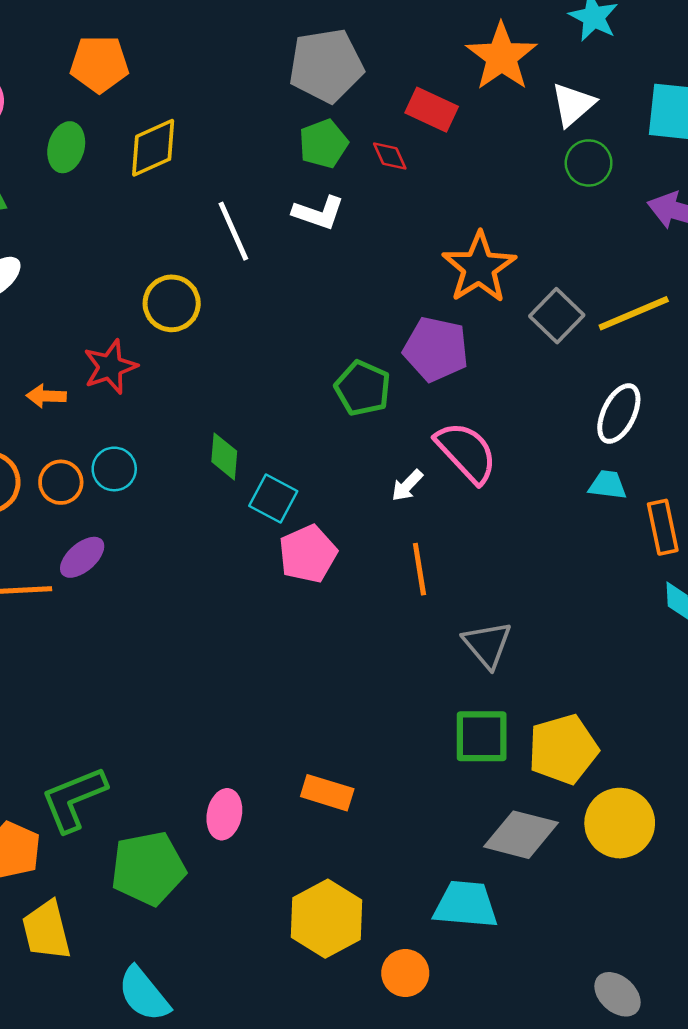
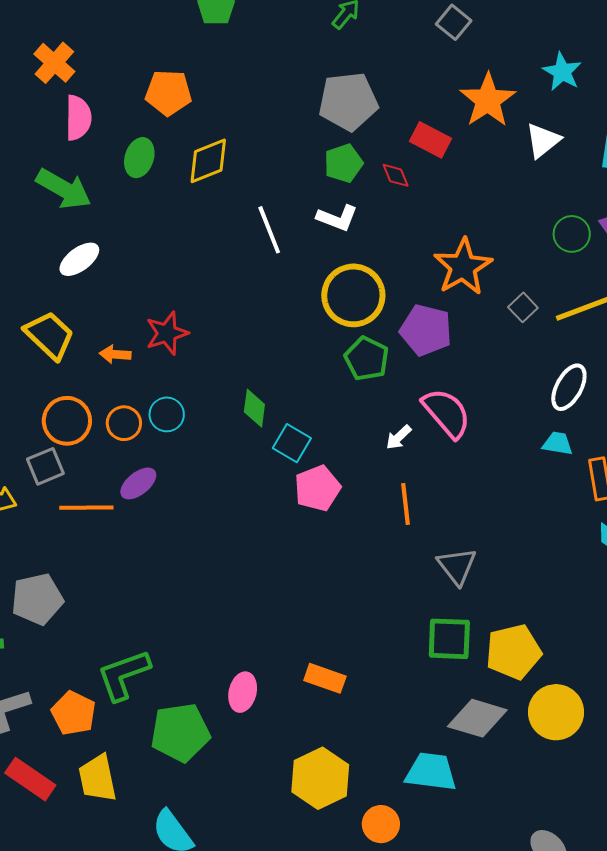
green circle: (589, 163) -> (572, 234), moved
yellow circle: (172, 303) -> (353, 295), moved, size x1.4
gray square: (557, 316) -> (523, 307), size x0.7

